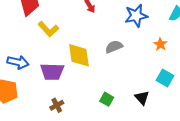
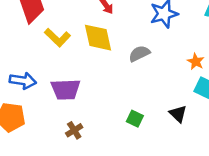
orange star: (160, 44) -> (196, 62), moved
yellow diamond: (79, 55) -> (98, 38), moved

